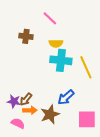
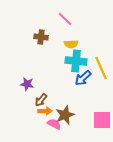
blue arrow: (66, 97) -> (83, 78), moved
purple star: (14, 101) -> (27, 84), moved
pink semicircle: (18, 123) -> (54, 124), moved

